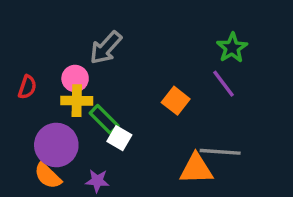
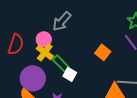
red semicircle: (27, 87) -> (16, 44), size x1.5
yellow cross: (77, 101) -> (45, 52), turned 36

